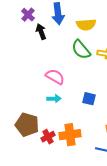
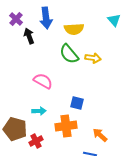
cyan arrow: (54, 99) -> (39, 111), moved
orange cross: (70, 135) -> (66, 126), moved

